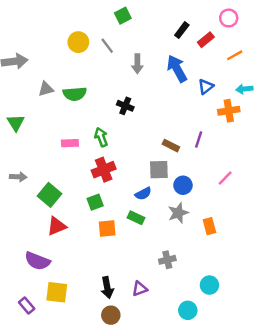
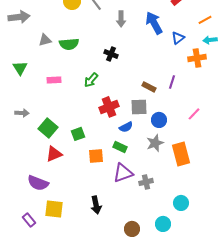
orange line: (235, 55) -> (205, 20), moved
green arrow: (101, 137) -> (91, 80), turned -119
pink rectangle: (70, 143) -> (54, 80), moved
red cross: (104, 170) -> (109, 107), moved
green square: (95, 202) -> (78, 134), moved
orange rectangle: (209, 226) -> (181, 154), size x1.6
purple triangle: (140, 289) -> (123, 173), moved, size x1.5
brown circle: (111, 315) -> (132, 229), moved

